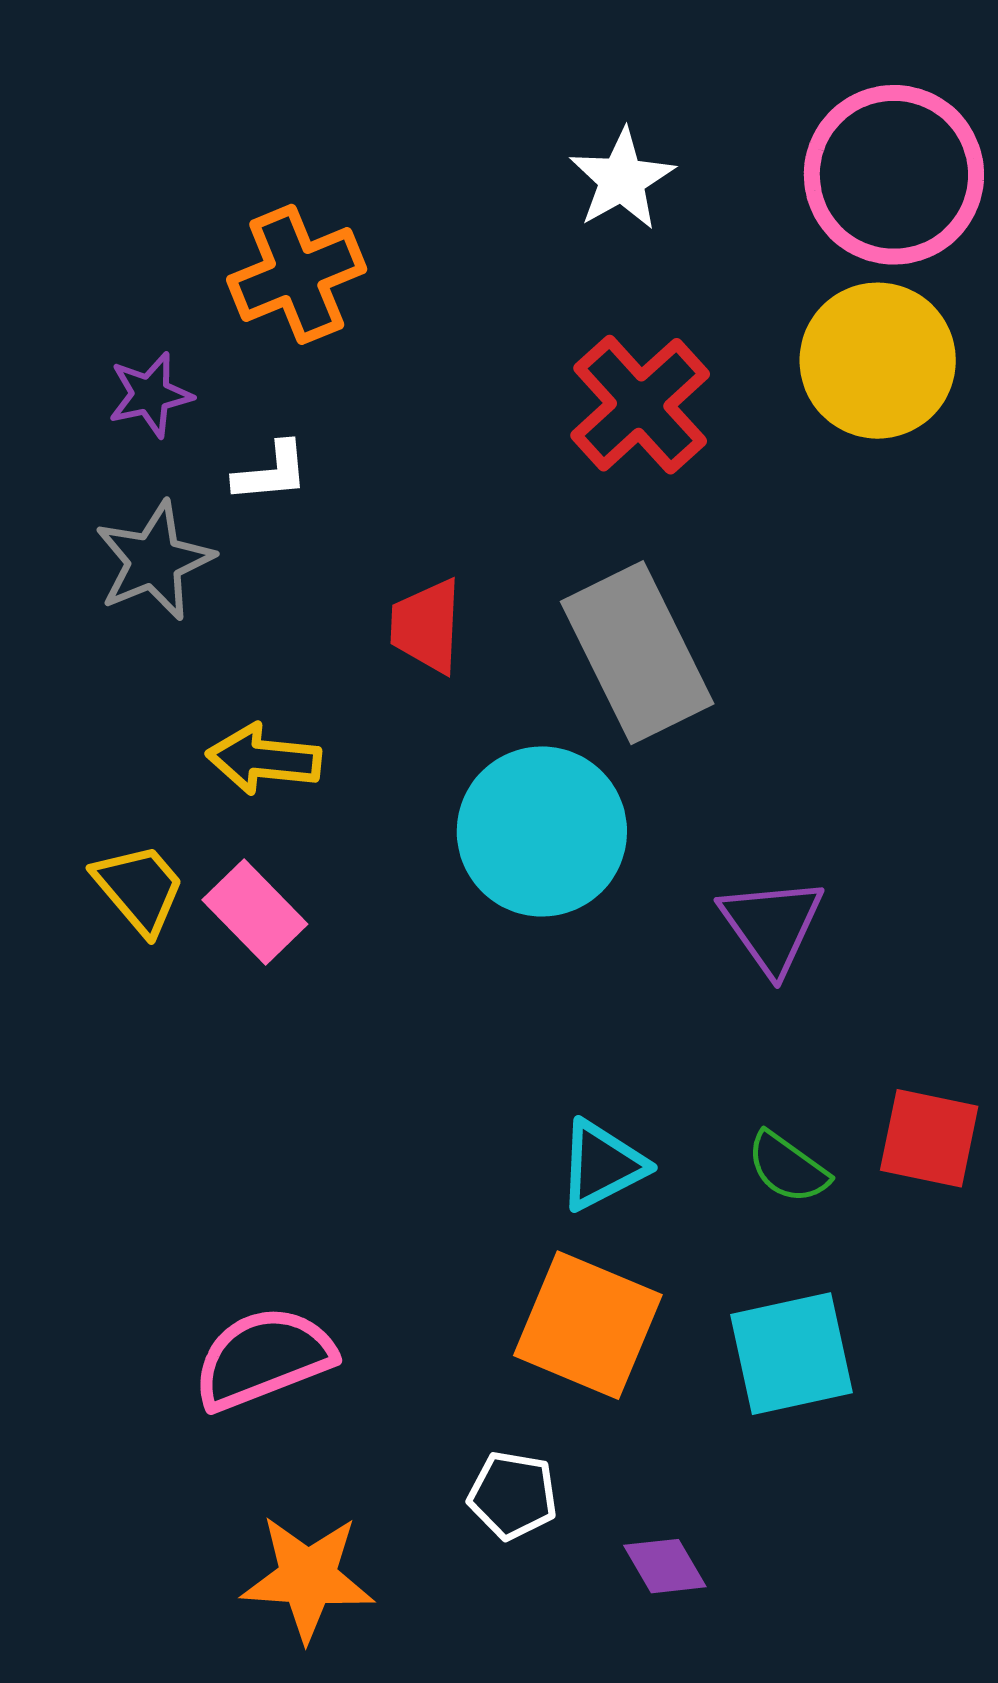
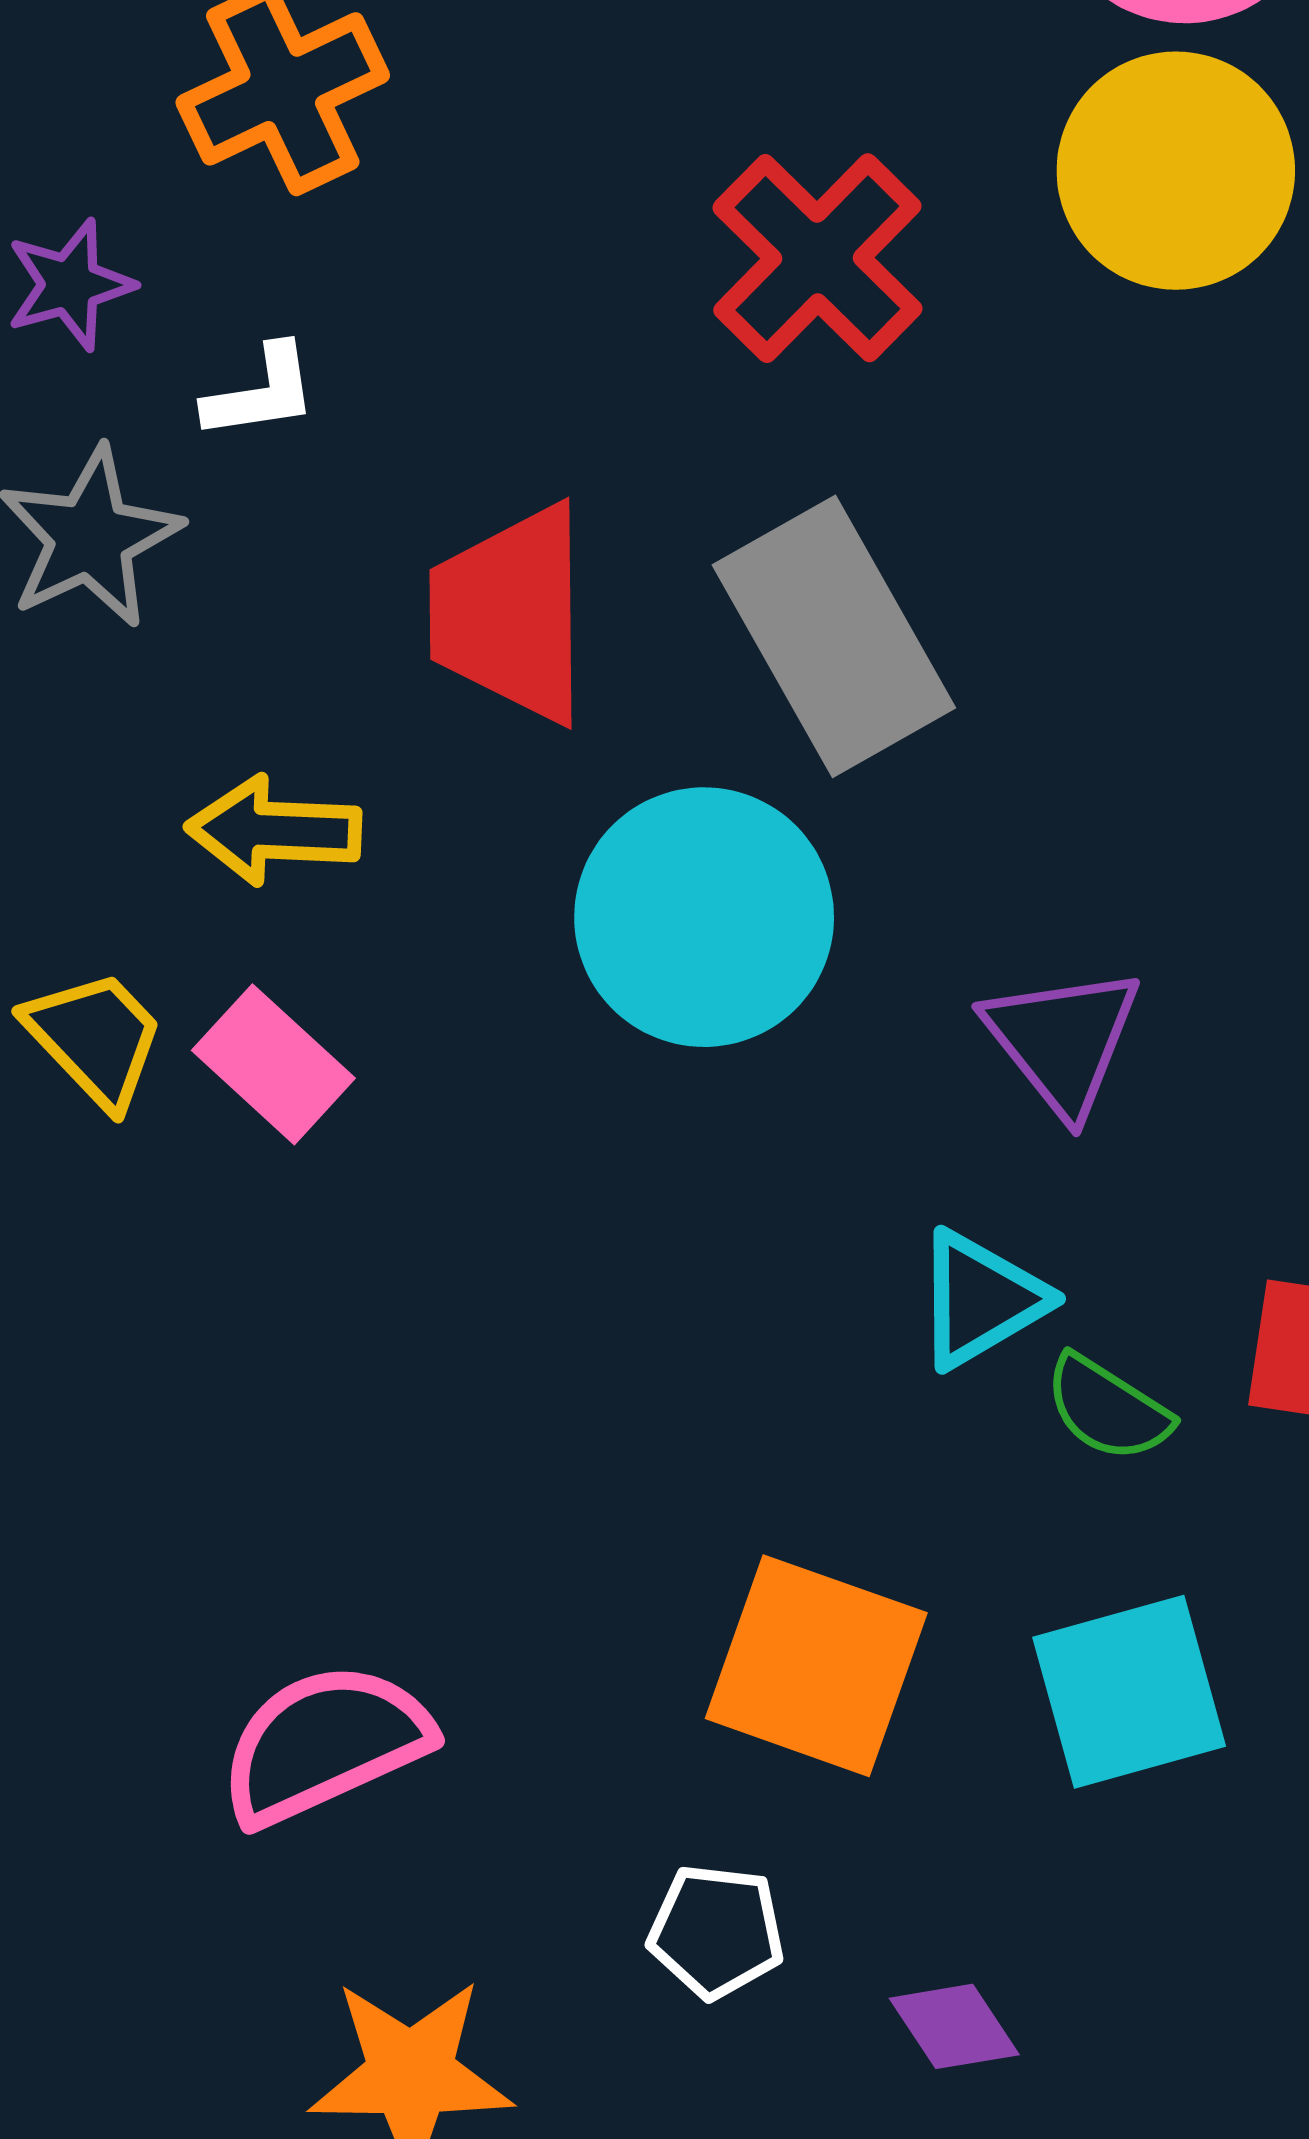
red trapezoid: (426, 626) -> (510, 614), size x1.5
cyan triangle: (602, 1165) -> (981, 1299), moved

